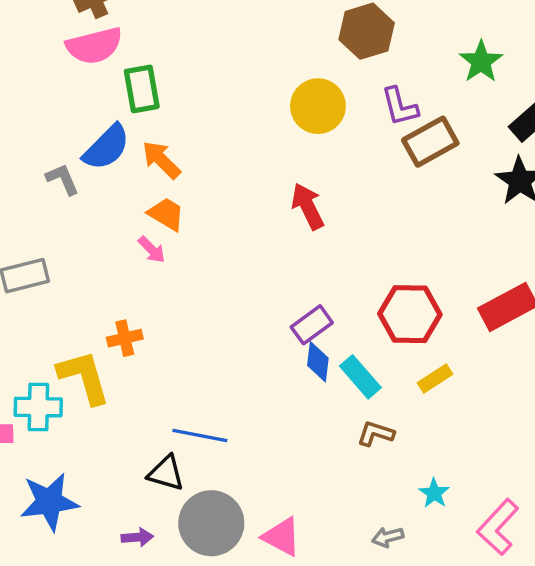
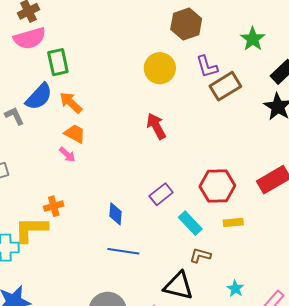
blue diamond: (318, 362) -> (115, 214), moved
yellow L-shape: (84, 377) -> (31, 229), turned -72
yellow rectangle: (435, 378) -> (233, 222), turned 30
blue line: (200, 435) -> (123, 251), moved
black triangle: (166, 473) -> (178, 286), moved, size x1.4

